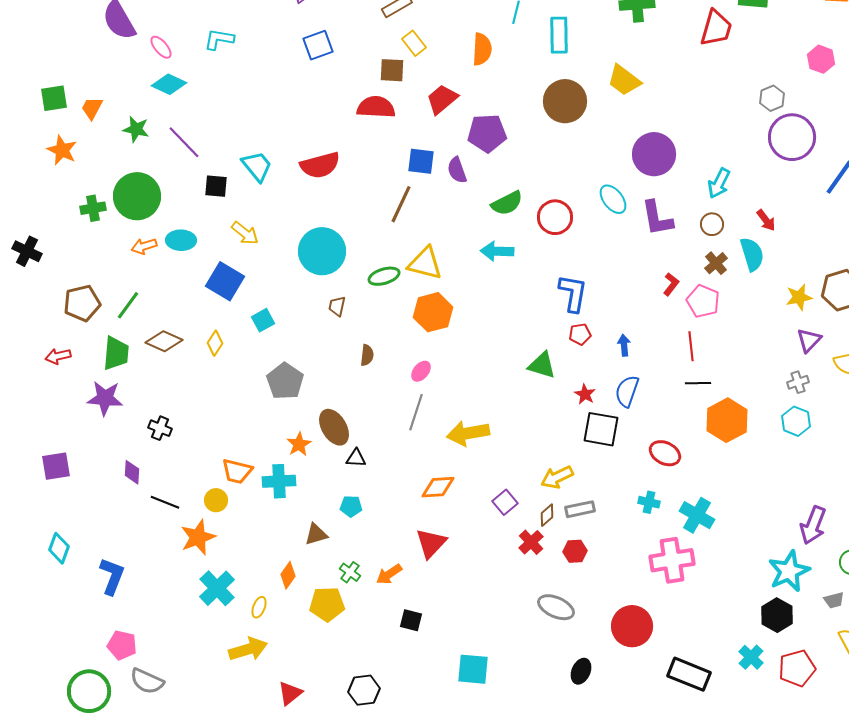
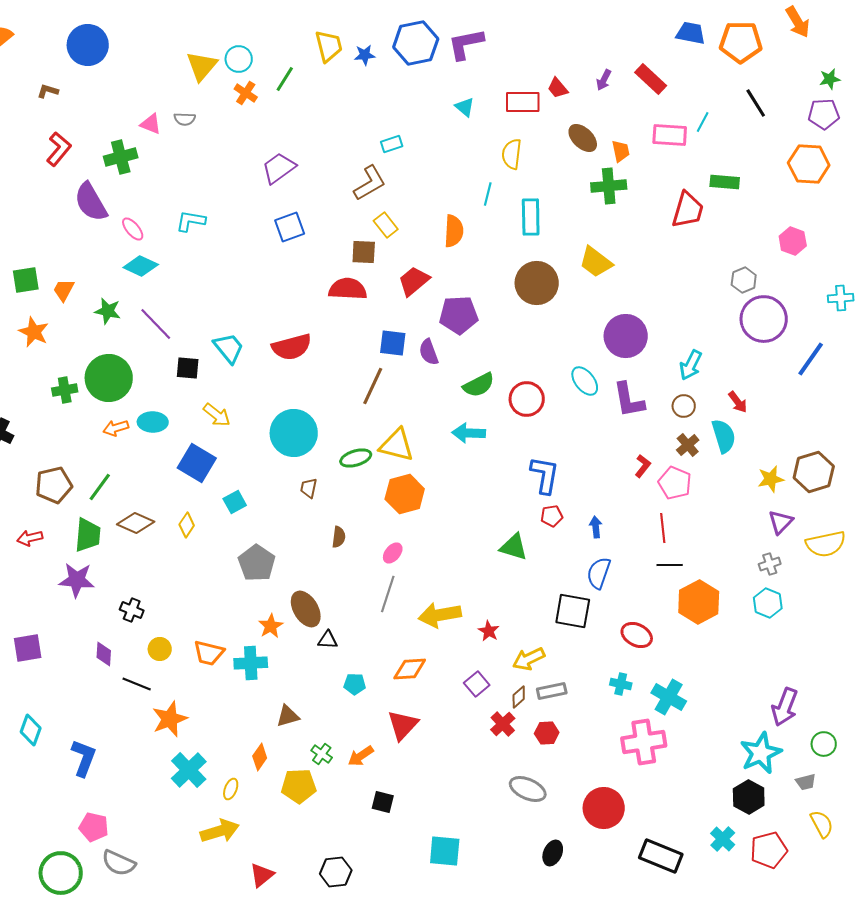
red star: (585, 394) -> (489, 631), moved
yellow circle: (216, 500) -> (160, 649), moved
cyan pentagon: (351, 506) -> (355, 684), moved

